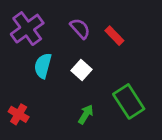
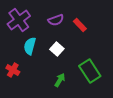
purple semicircle: (80, 29) -> (56, 20), turned 112
red cross: (19, 114) -> (13, 70), moved

